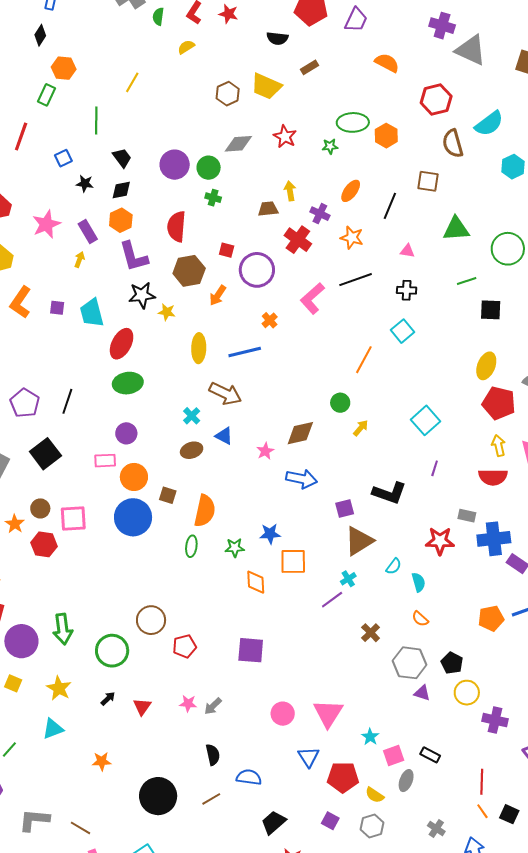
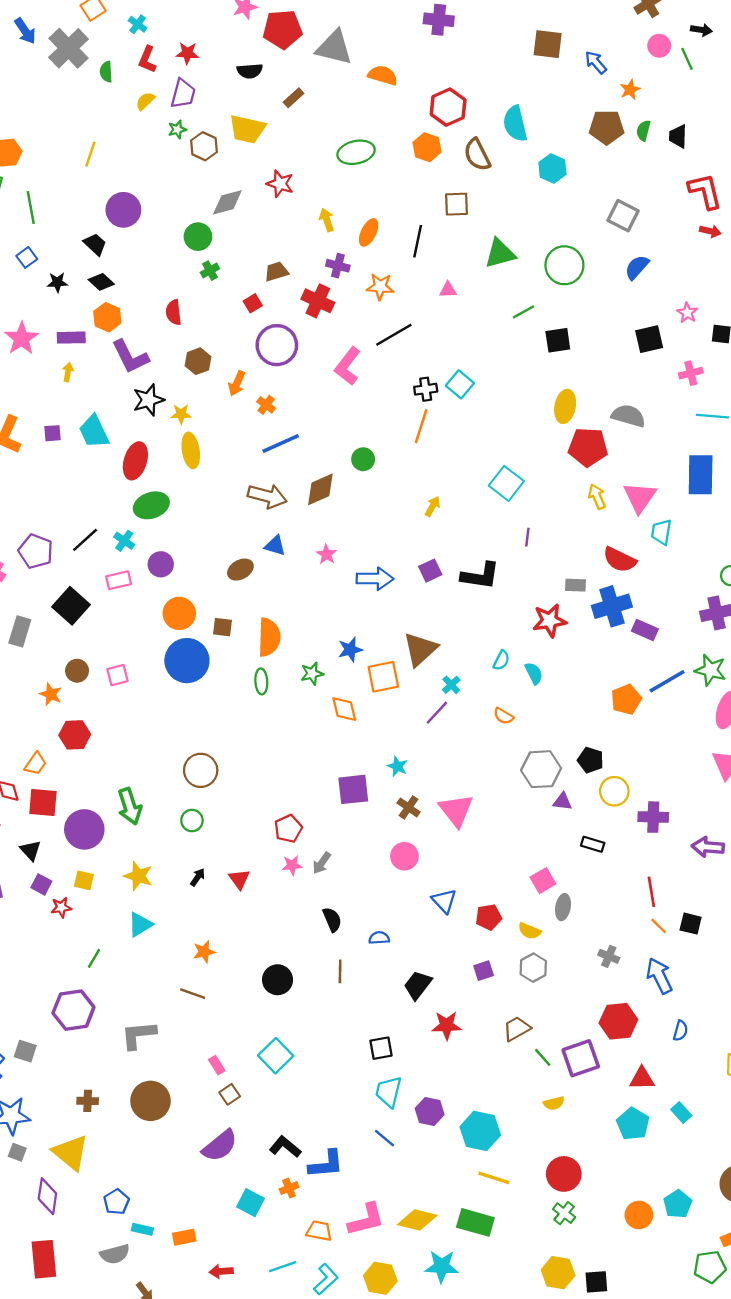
purple trapezoid: (356, 20) -> (183, 94), moved
gray triangle: (471, 50) -> (334, 48), moved
green line: (96, 121) -> (31, 207), moved
cyan semicircle: (489, 124) -> (515, 124), turned 124
orange hexagon: (386, 136) -> (427, 147), moved
green star: (330, 146) -> (177, 129), moved
purple circle: (175, 165) -> (123, 210), moved
black diamond: (121, 190) -> (101, 282), turned 65
yellow arrow: (290, 191) -> (327, 220), moved
green cross: (213, 198) -> (210, 271), turned -35
red semicircle: (176, 227) -> (174, 312), size x0.7
purple rectangle: (88, 231) -> (71, 338), turned -50
red square: (227, 250) -> (253, 303), moved, turned -35
brown hexagon: (189, 271) -> (198, 361), size x0.7
black cross: (407, 290) -> (426, 389), moved
orange cross: (270, 320) -> (266, 405), moved
yellow ellipse: (199, 348) -> (191, 450), moved
black line: (67, 401) -> (85, 540), turned 40
green circle: (340, 403) -> (363, 459), moved
cyan cross: (192, 416) -> (124, 541), moved
brown diamond: (300, 433) -> (320, 489), moved
pink rectangle: (105, 461) -> (119, 580), moved
red semicircle: (493, 477) -> (620, 560), moved, turned 36
purple square: (345, 508) -> (430, 571), moved
pink square: (73, 518) -> (118, 675), size x0.7
brown triangle: (359, 541) -> (420, 649), moved
red hexagon: (44, 544) -> (75, 735), moved
orange semicircle: (420, 619) -> (503, 716), moved
brown circle: (151, 620) -> (201, 770), moved
brown cross: (371, 633) -> (409, 807), moved
red pentagon: (184, 646) -> (288, 829), moved
green circle: (112, 651) -> (192, 821), size x0.6
pink triangle: (328, 713) -> (456, 810), moved
cyan star: (370, 737) -> (397, 766), moved
black rectangle: (430, 755) -> (593, 844), moved
blue semicircle: (249, 777) -> (379, 938), size x0.7
red pentagon: (343, 777) -> (489, 917), size x0.7
black circle: (158, 796) -> (278, 980), size x0.7
brown line: (211, 799) -> (340, 971), turned -48
purple square: (330, 821) -> (484, 971), turned -36
brown line: (81, 828) -> (193, 994), moved

